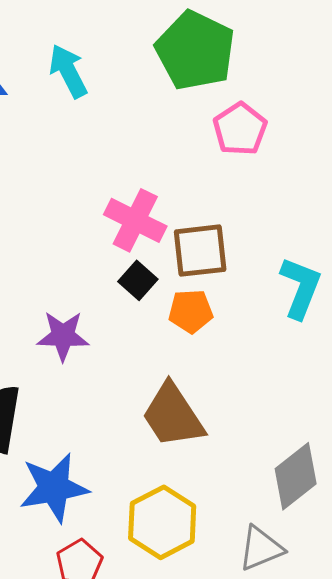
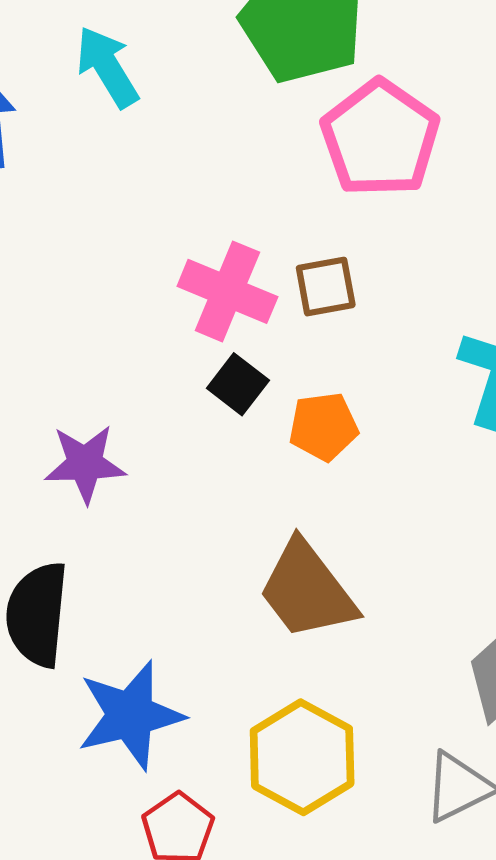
pink pentagon: (240, 129) -> (380, 138), size x1.4
brown square: (200, 251) -> (326, 287), moved, size x0.7
purple star: (63, 336) -> (85, 464), moved

